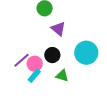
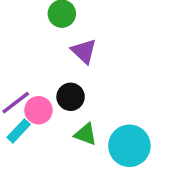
cyan circle: (86, 53) -> (129, 146), moved
cyan rectangle: (34, 76) -> (19, 131), moved

